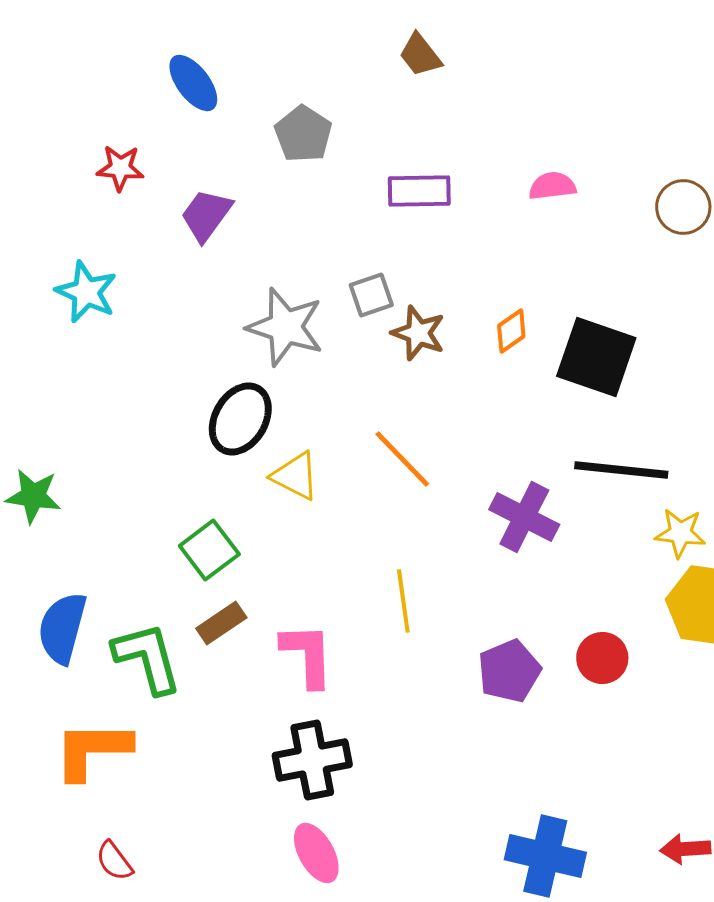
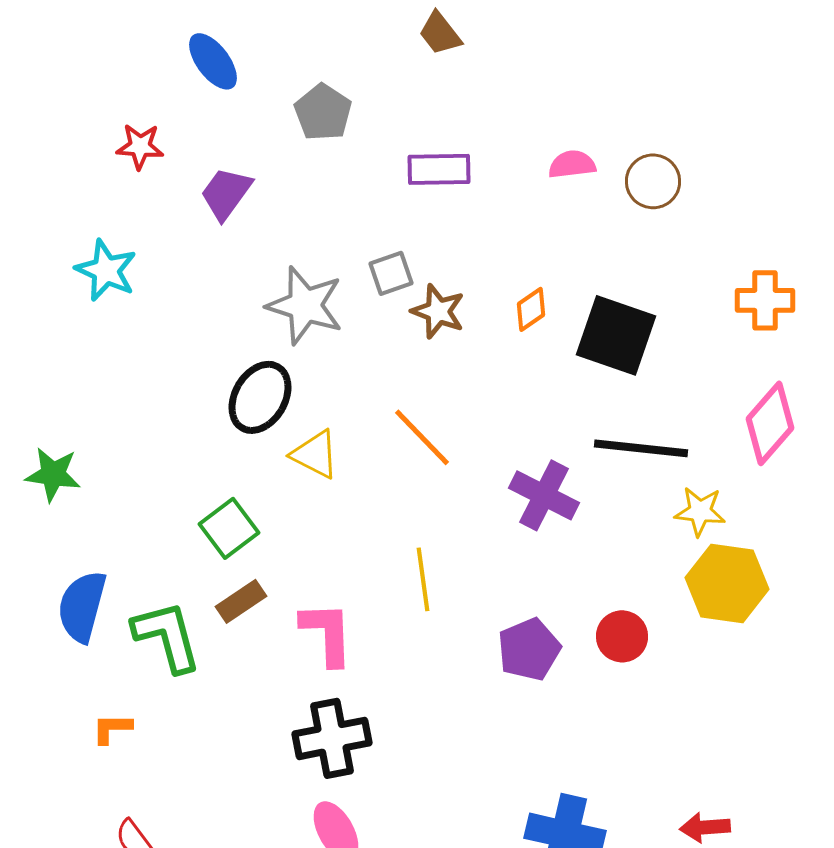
brown circle: (683, 207) -> (653, 181), moved
orange L-shape: (92, 750) -> (112, 728), size x0.5

